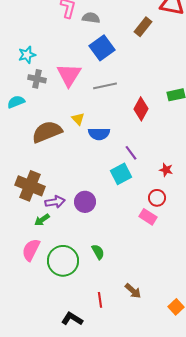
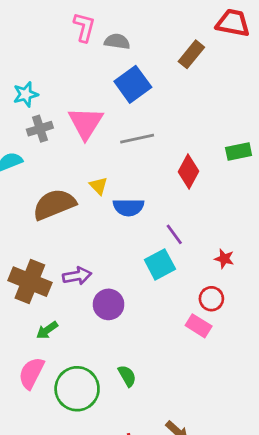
gray cross: (37, 79) -> (40, 129), turned -30
purple arrow: (55, 202) -> (77, 276), moved

